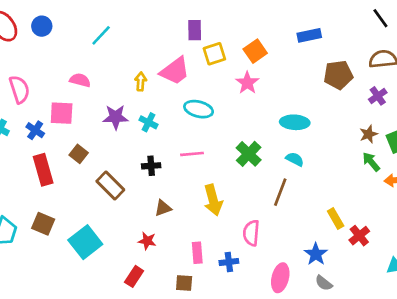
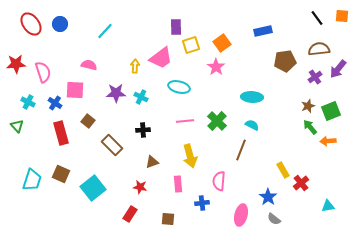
pink line: (192, 154) -> (185, 121), moved
pink rectangle: (197, 253) -> (178, 184), moved

